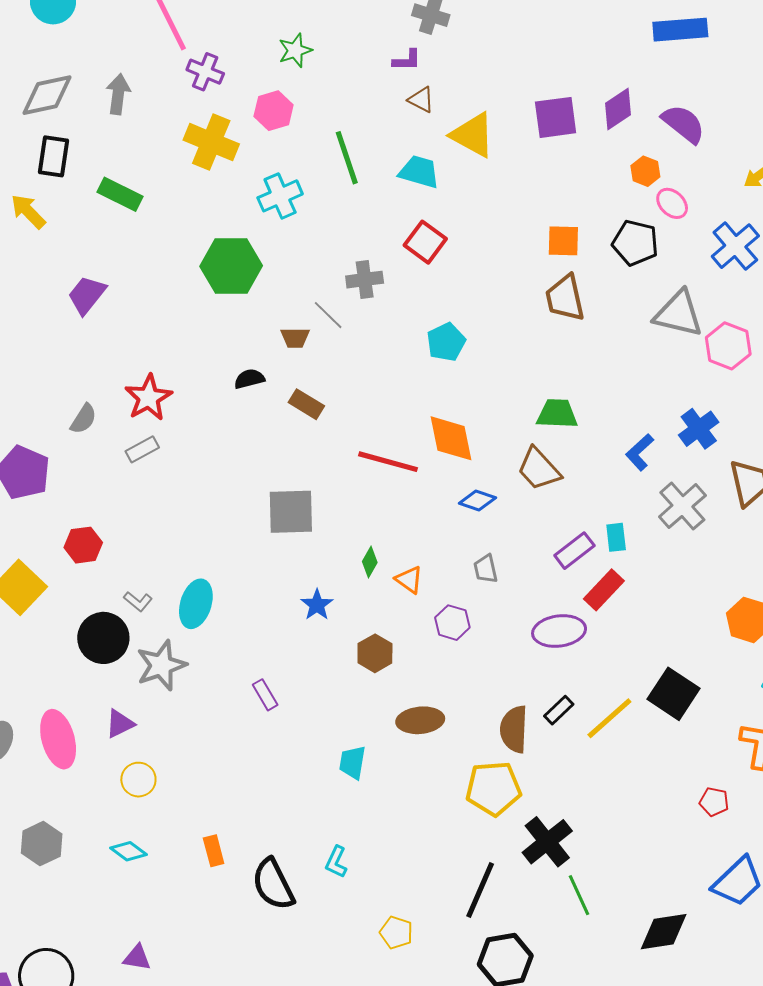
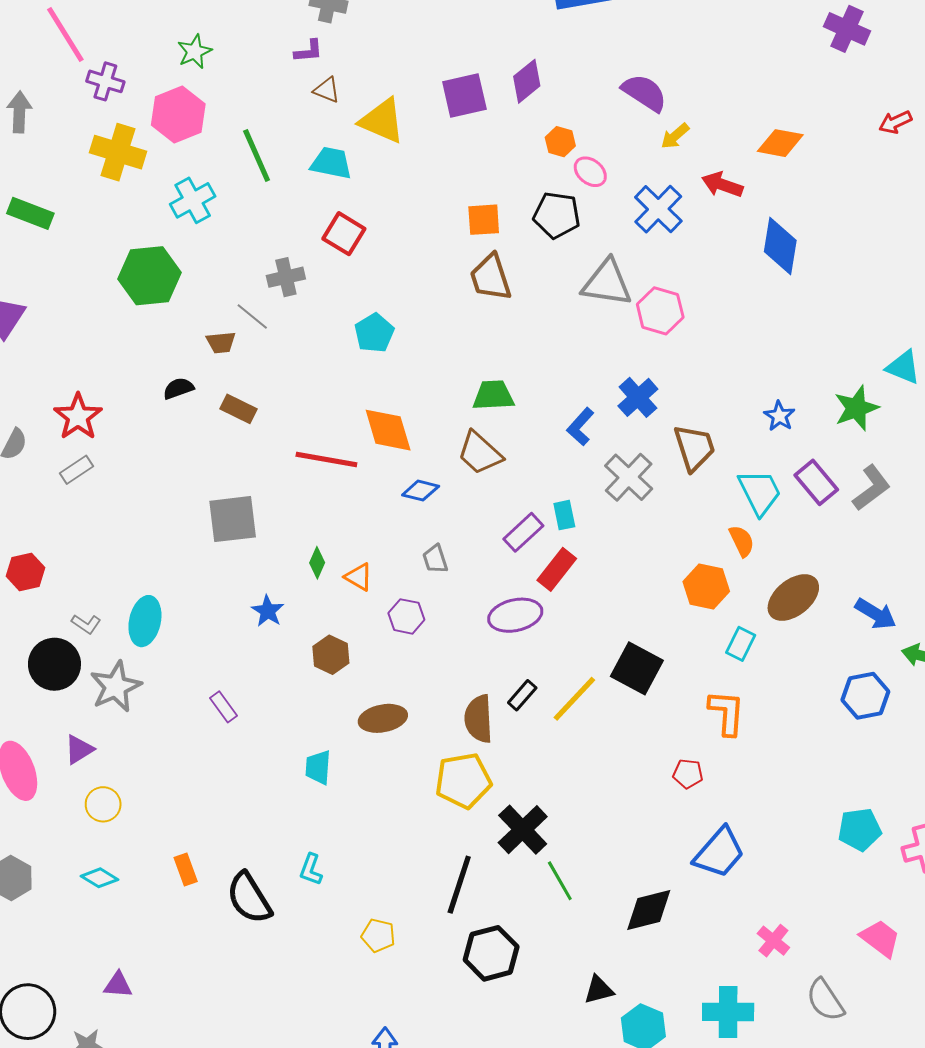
pink hexagon: (274, 111) -> (178, 115), size x1.4
purple semicircle: (683, 124) -> (644, 93), moved

